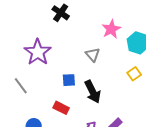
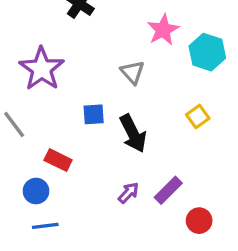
yellow square: (134, 74) -> (198, 116), moved
red rectangle: (61, 108) -> (58, 160), moved

